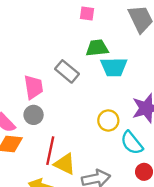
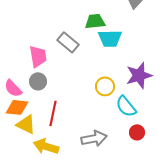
yellow triangle: (65, 164) -> (26, 124), moved

